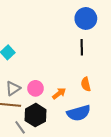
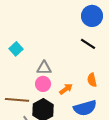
black line: (82, 47) -> (88, 44), turned -56
gray triangle: (13, 88) -> (44, 68), moved, turned 35

